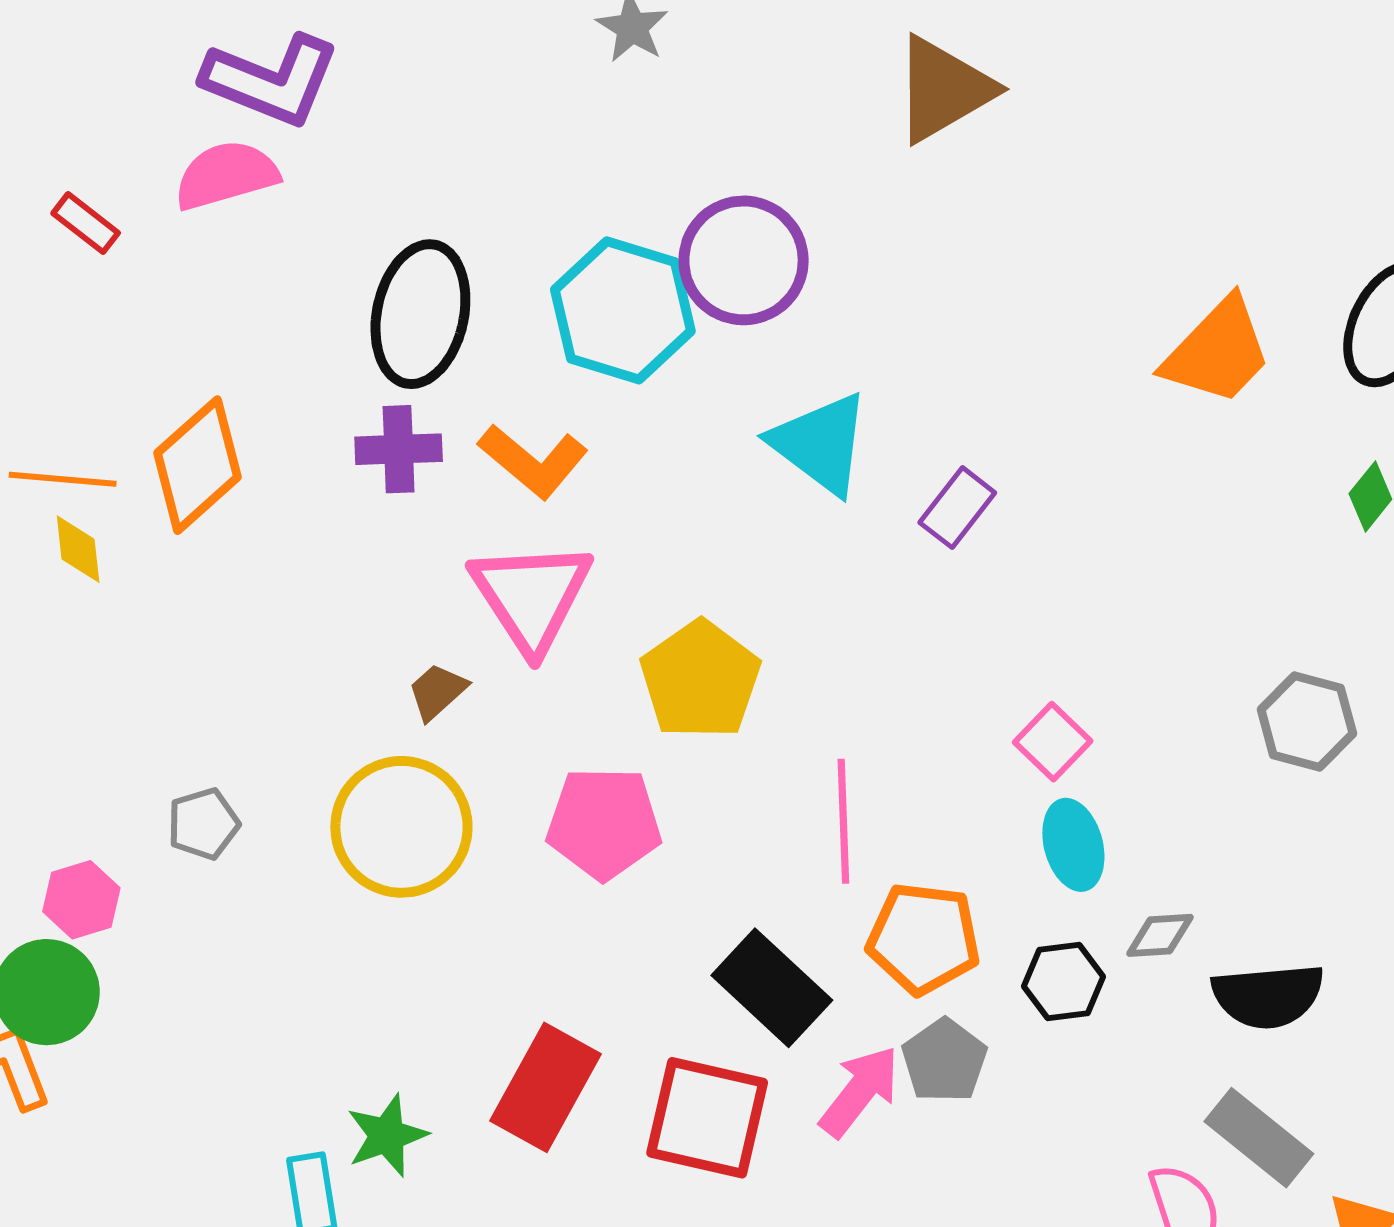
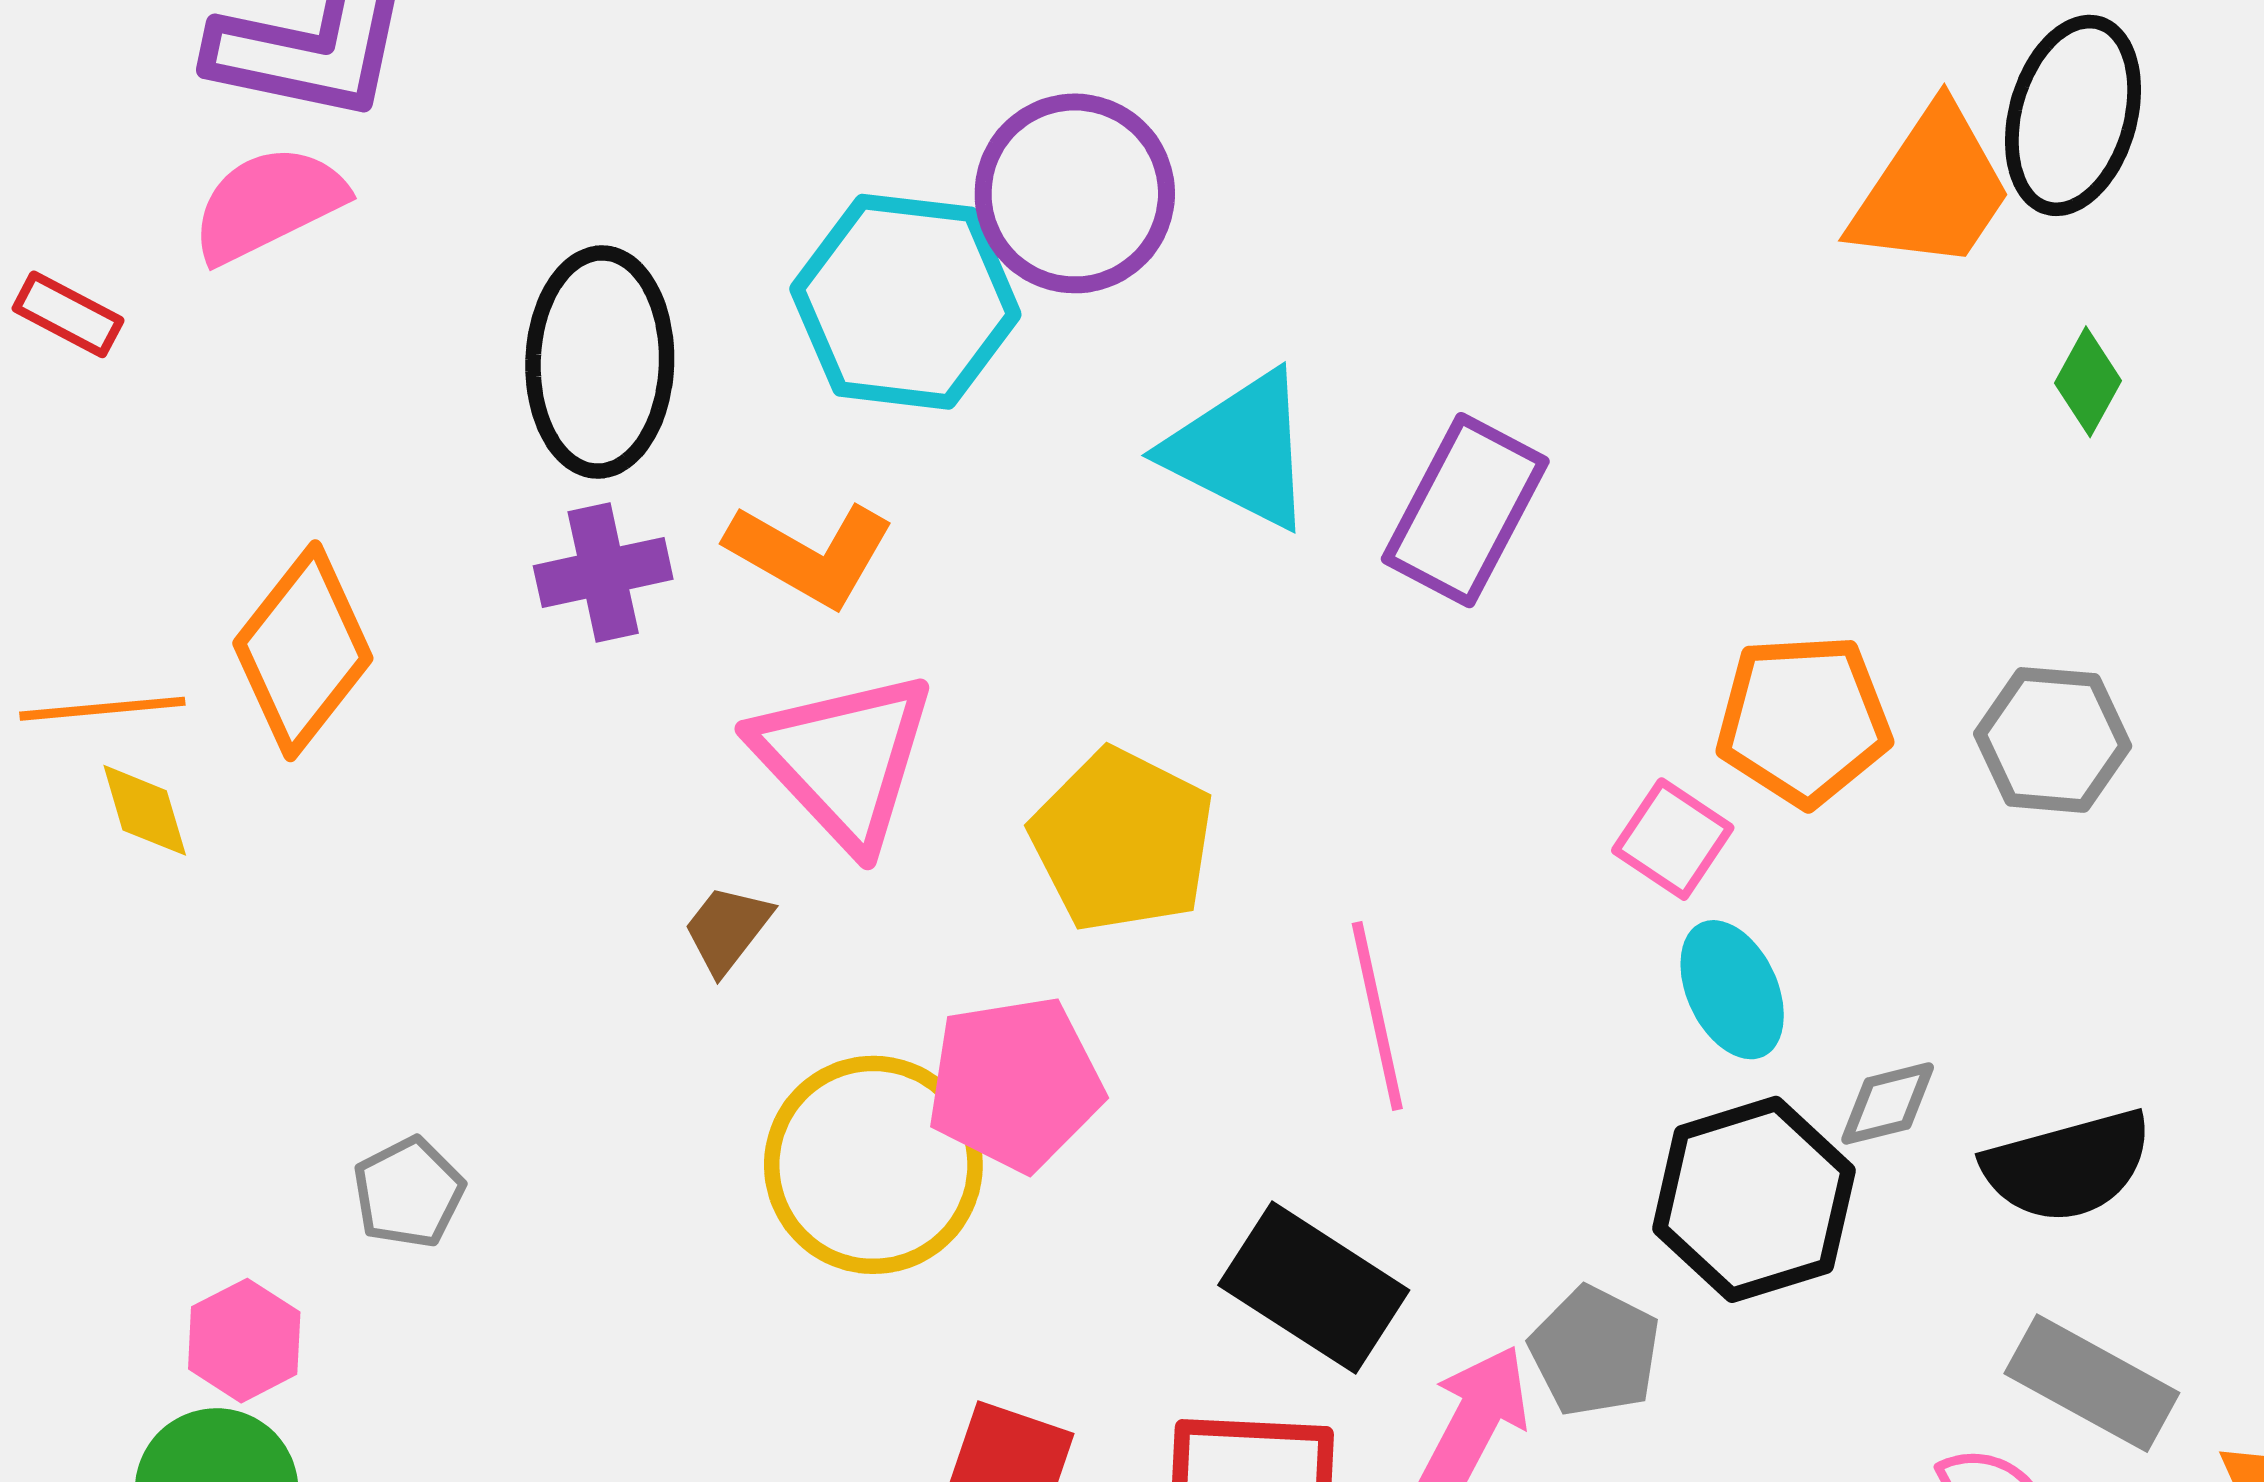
orange trapezoid: (1218, 352) -> (1932, 189), moved
purple rectangle: (957, 508) -> (1465, 510), size x1.5
yellow circle: (401, 827) -> (873, 1165), moved
orange pentagon: (923, 938) -> (1804, 720), moved
black hexagon: (1063, 982) -> (1754, 1199), size x1.6

